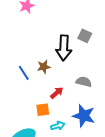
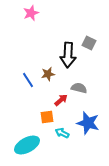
gray semicircle: (84, 82) -> (79, 88), moved
cyan arrow: (58, 126) -> (62, 133), turned -136

